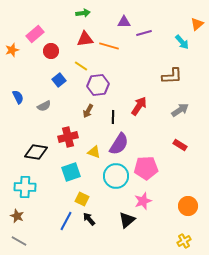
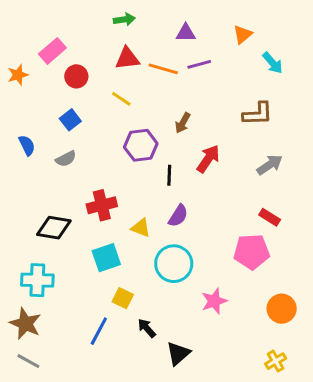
orange triangle: (197, 24) -> (243, 34), moved
purple line: (144, 33) -> (199, 64), moved
blue square: (59, 80) -> (70, 120), moved
purple hexagon: (98, 85) -> (141, 145), moved
brown arrow: (88, 111) -> (183, 123), moved
purple semicircle: (119, 144) -> (178, 216), size x0.7
pink pentagon: (146, 168) -> (252, 252), moved
brown star: (17, 216) -> (25, 324), size x1.5
black arrow: (89, 219) -> (147, 328), moved
black triangle: (127, 220) -> (178, 354), moved

